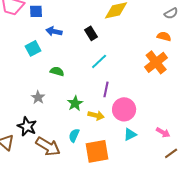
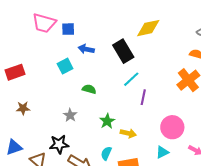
black rectangle: (91, 33) -> (123, 51), size x1.6
purple line: (106, 89) -> (143, 97), moved
pink circle: (124, 109) -> (172, 127), moved
black star: (27, 126) -> (59, 144), turned -30

